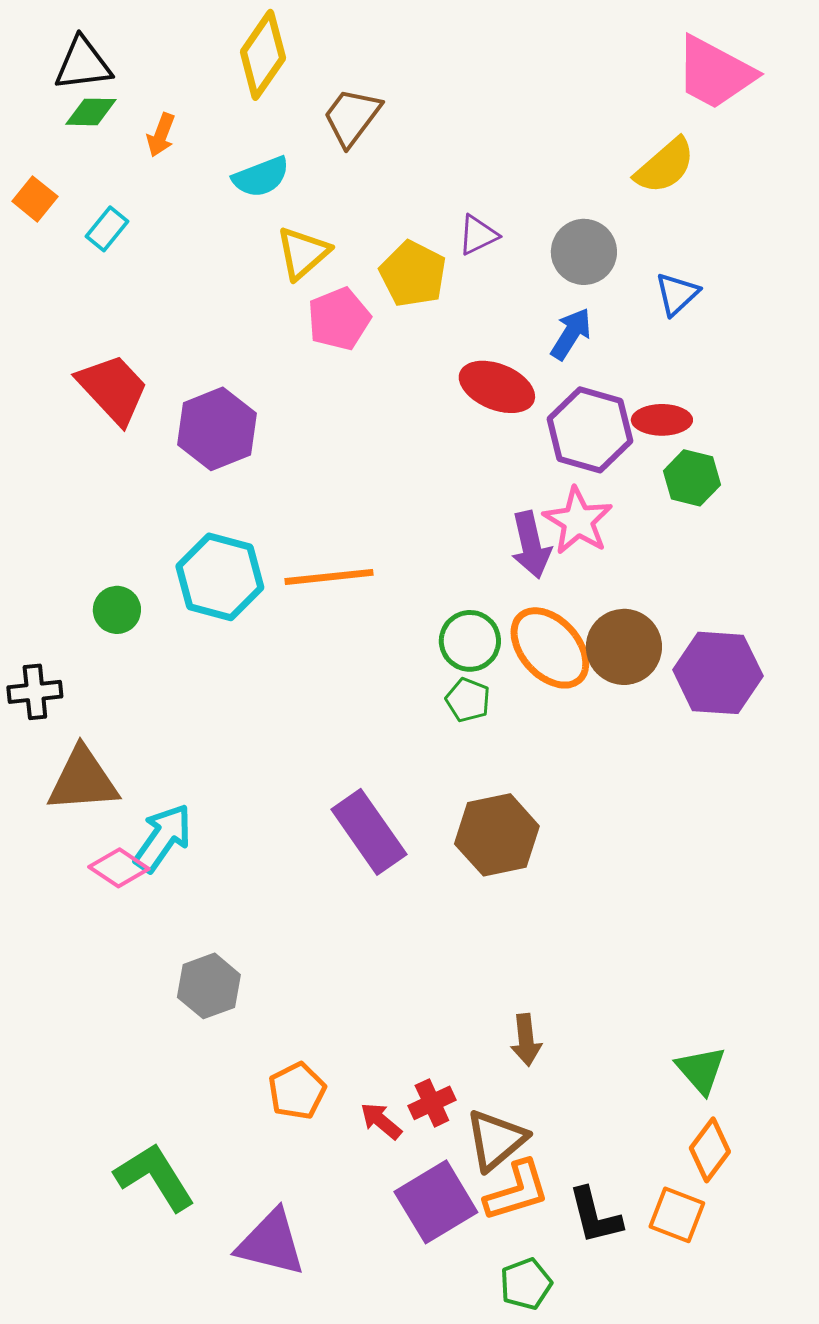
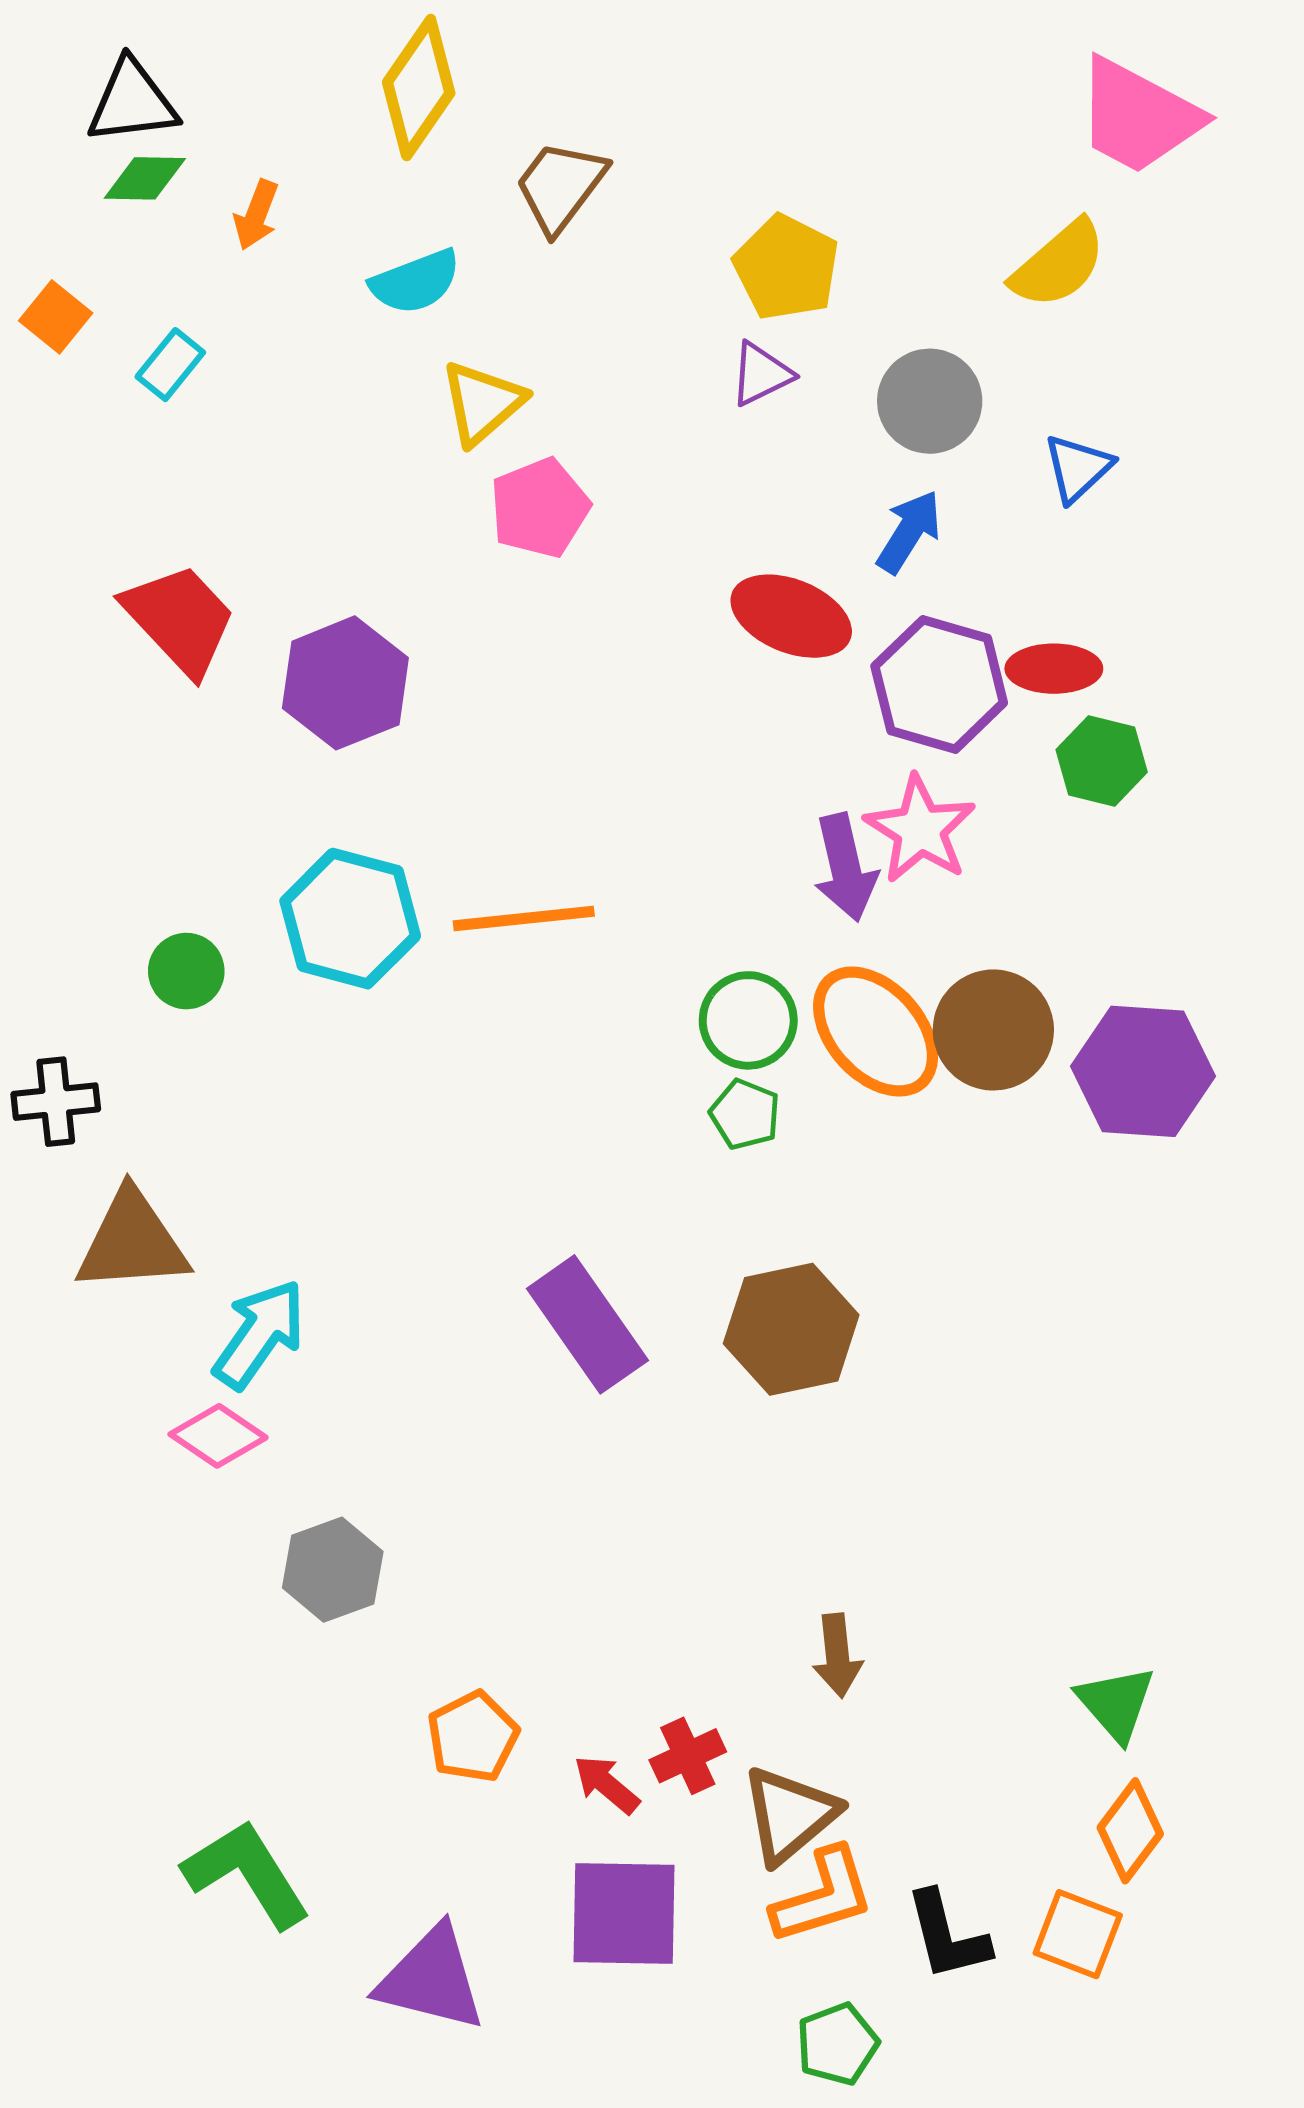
yellow pentagon: (413, 274) -> (786, 267), moved
pink diamond: (119, 868) -> (218, 1436), moved
purple square: (436, 1202) -> (624, 1913), moved, turned 32

